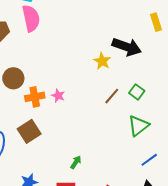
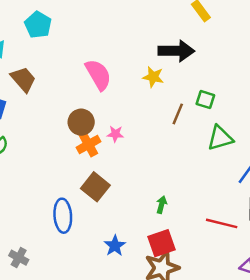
pink semicircle: (31, 18) -> (98, 75), moved
brown circle: (13, 78) -> (81, 122), moved
green triangle: (138, 126) -> (220, 138), turned 40

